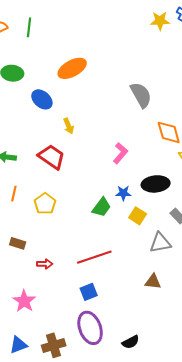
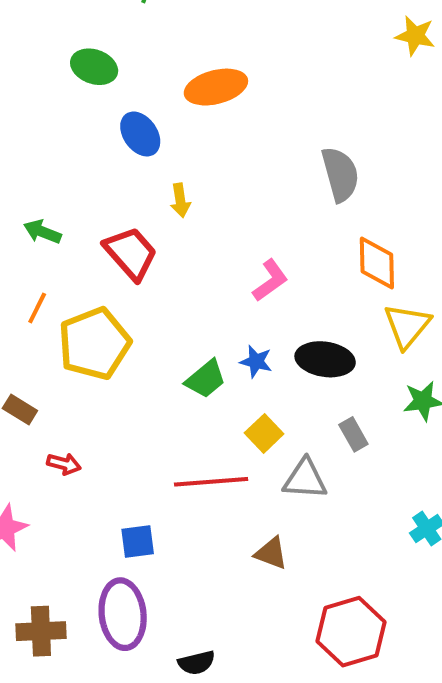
yellow pentagon: (45, 204) -> (94, 344), size x1.6
yellow square: (138, 216) -> (264, 433), moved
red line: (94, 257) -> (211, 482), moved

